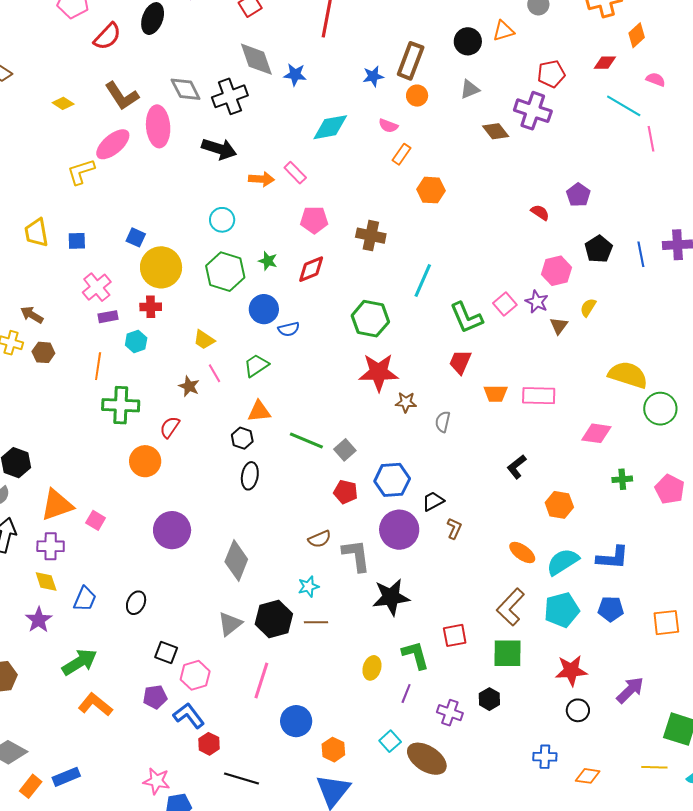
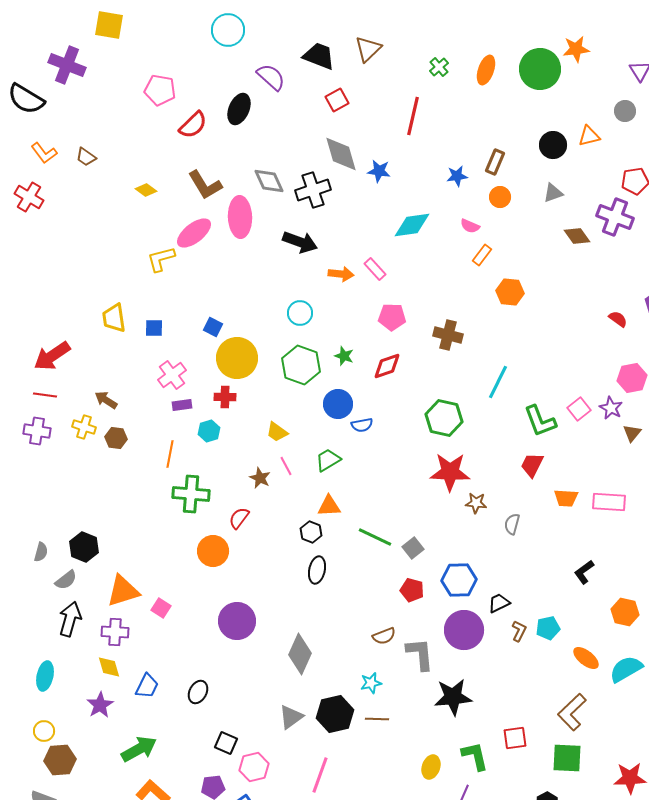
brown rectangle: (411, 61) -> (495, 162), size x0.7
cyan pentagon: (562, 610) -> (548, 628), moved, size x0.7

